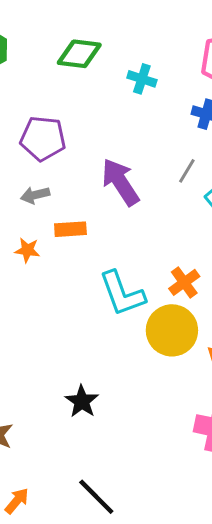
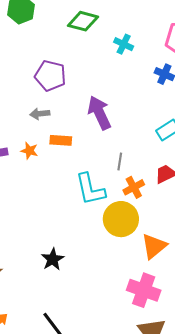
gray line: (187, 171) -> (120, 162), moved, turned -30

